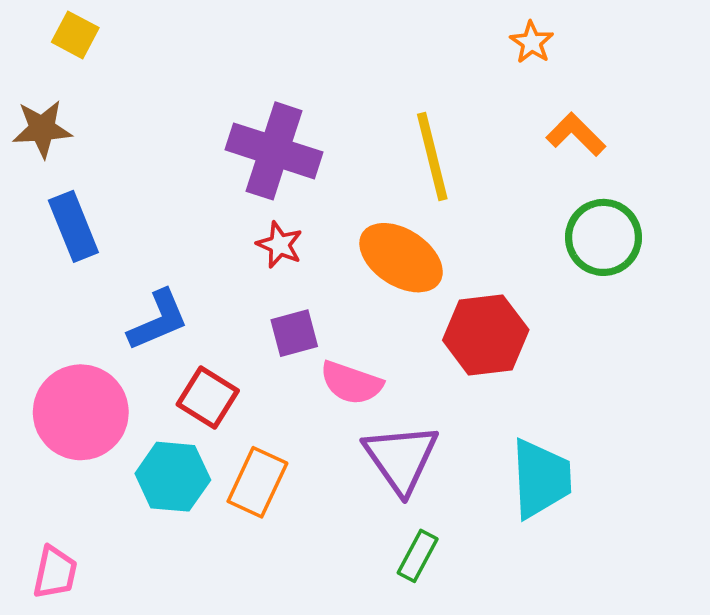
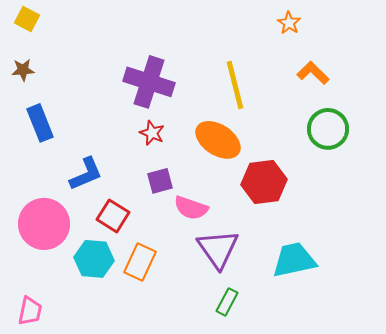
yellow square: (75, 35) -> (27, 19), moved
brown star: (42, 129) -> (23, 70), size x0.7
cyan trapezoid: (541, 479) -> (294, 260), turned -99

